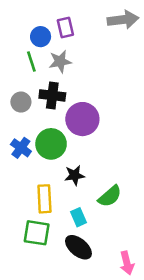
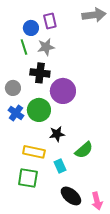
gray circle: (21, 102) -> (13, 88), moved
yellow rectangle: (44, 199) -> (34, 152), turned -75
black ellipse: (78, 247) -> (71, 196), moved

